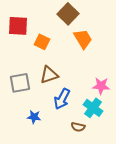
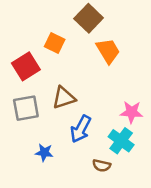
red square: (18, 26) -> (26, 66), moved, turned -35
orange square: (42, 42) -> (55, 43), moved

